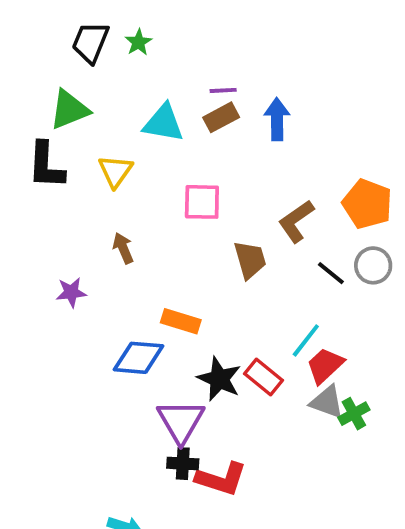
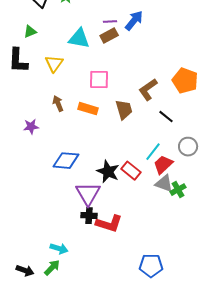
green triangle: (69, 110) -> (30, 32), size x0.6
blue arrow: (277, 119) -> (134, 21), moved, turned 40
gray circle: (373, 265) -> (188, 147), moved
orange rectangle: (181, 321) -> (88, 109), moved

